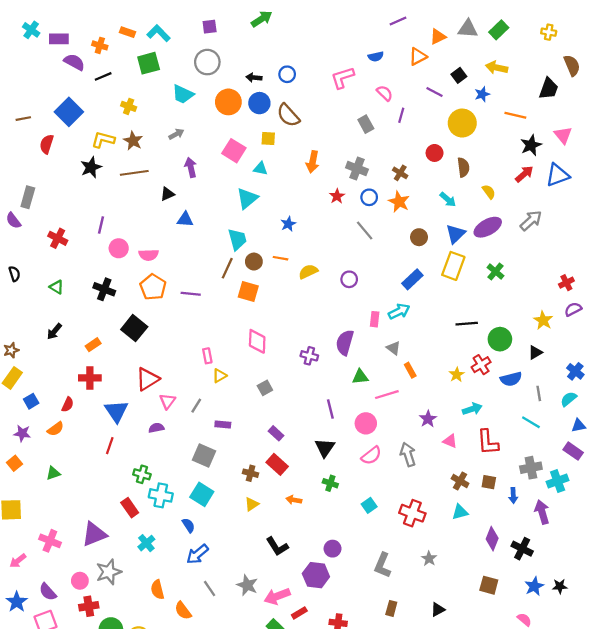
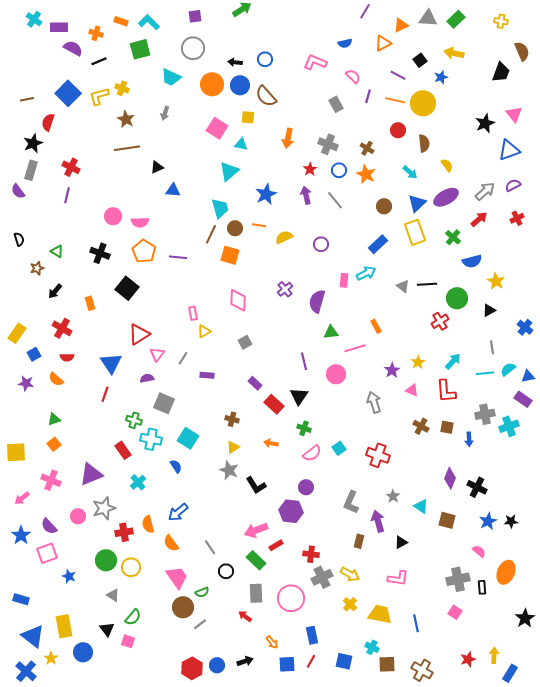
purple line: (398, 21) -> (365, 11), turned -35
pink L-shape: (343, 78) -> (315, 62), turned 40
orange line: (515, 115) -> (395, 100), moved
gray arrow: (176, 134) -> (165, 113), turned 136
yellow L-shape: (103, 140) -> (99, 96), moved, turned -30
black star: (91, 167) -> (33, 143), moved
purple arrow: (191, 167) -> (306, 195), moved
red arrow: (524, 174) -> (479, 219), moved
blue star: (288, 224) -> (266, 194), size x1.5
purple line: (101, 225) -> (67, 195), moved
red cross: (58, 238) -> (71, 167), moved
yellow rectangle: (453, 266) -> (415, 232), turned -40
red cross: (566, 283) -> (517, 218), moved
purple semicircle: (573, 309) -> (513, 185), moved
orange rectangle: (93, 345) -> (90, 303), turned -72
gray triangle: (394, 348) -> (403, 286), moved
brown star: (11, 350) -> (37, 268), moved
purple cross: (309, 356) -> (285, 289), moved, turned 35
yellow star: (457, 375) -> (418, 362), moved
red cross: (90, 378) -> (62, 328), moved, turned 30
blue semicircle: (511, 379) -> (472, 261), moved
cyan semicircle: (569, 399) -> (508, 369), moved
red semicircle: (68, 405) -> (67, 357), turned 64
cyan arrow: (472, 409) -> (453, 361), moved, turned -30
cyan line: (531, 422) -> (485, 373), turned -36
orange semicircle: (55, 429) -> (56, 379), turned 77
gray square: (204, 456) -> (164, 403), moved
pink semicircle: (371, 456) -> (312, 453), moved
orange square: (14, 463) -> (54, 444), moved
red rectangle: (277, 464) -> (274, 404), moved
cyan triangle: (460, 512) -> (421, 506), moved, turned 49
purple arrow: (542, 512) -> (378, 521), moved
blue arrow: (197, 554) -> (178, 512), moved
gray star: (247, 585) -> (229, 470), moved
gray line: (210, 589) -> (210, 547), moved
red cross: (89, 606) -> (124, 532), moved

